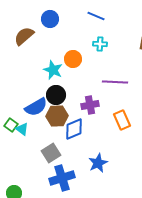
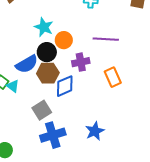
orange circle: (73, 59) -> (64, 40), moved
blue star: (98, 163) -> (95, 131), moved

